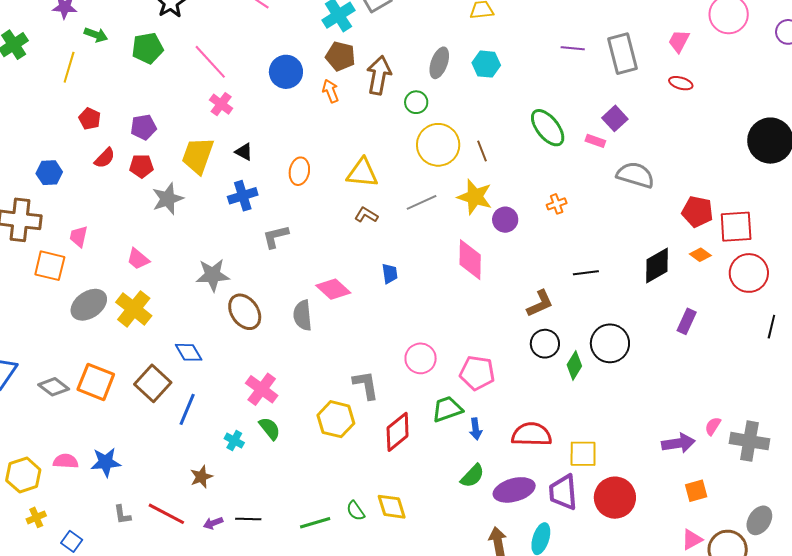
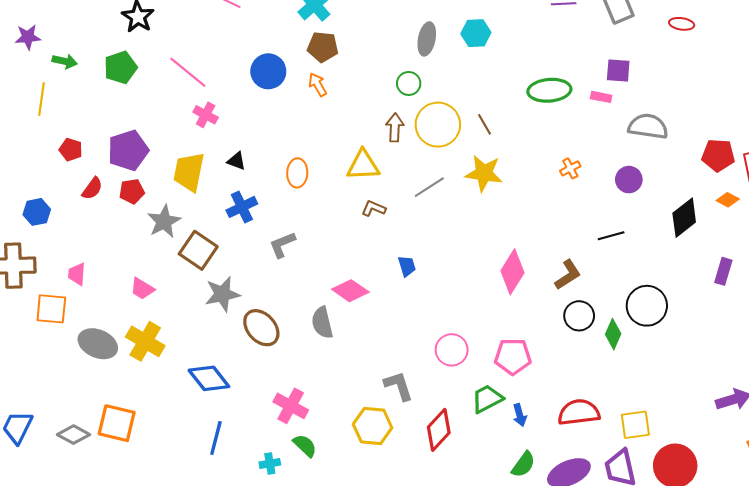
brown arrow: (379, 75) -> (395, 128), moved, size x0.7
purple square: (615, 118) -> (618, 71), turned -35
purple pentagon: (143, 127) -> (128, 150), size x1.5
green ellipse: (548, 128) -> (549, 90), turned -48
purple circle: (505, 220) -> (629, 180), moved
pink diamond: (470, 260) -> (512, 272), moved, turned 39
gray ellipse: (89, 305) -> (98, 344), turned 66
blue diamond: (189, 352) -> (209, 378), size x1.4
brown square: (153, 383) -> (198, 250), moved
cyan cross: (234, 441) -> (270, 463), turned -30

